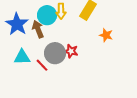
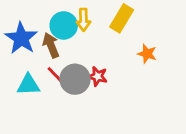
red line: (42, 65) -> (55, 75), moved

